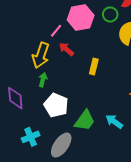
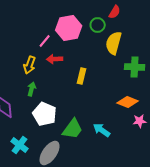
red arrow: (66, 49) -> (55, 59), turned -42
yellow arrow: (41, 55) -> (30, 65), size x0.7
cyan cross: (31, 137) -> (20, 145), turned -30

